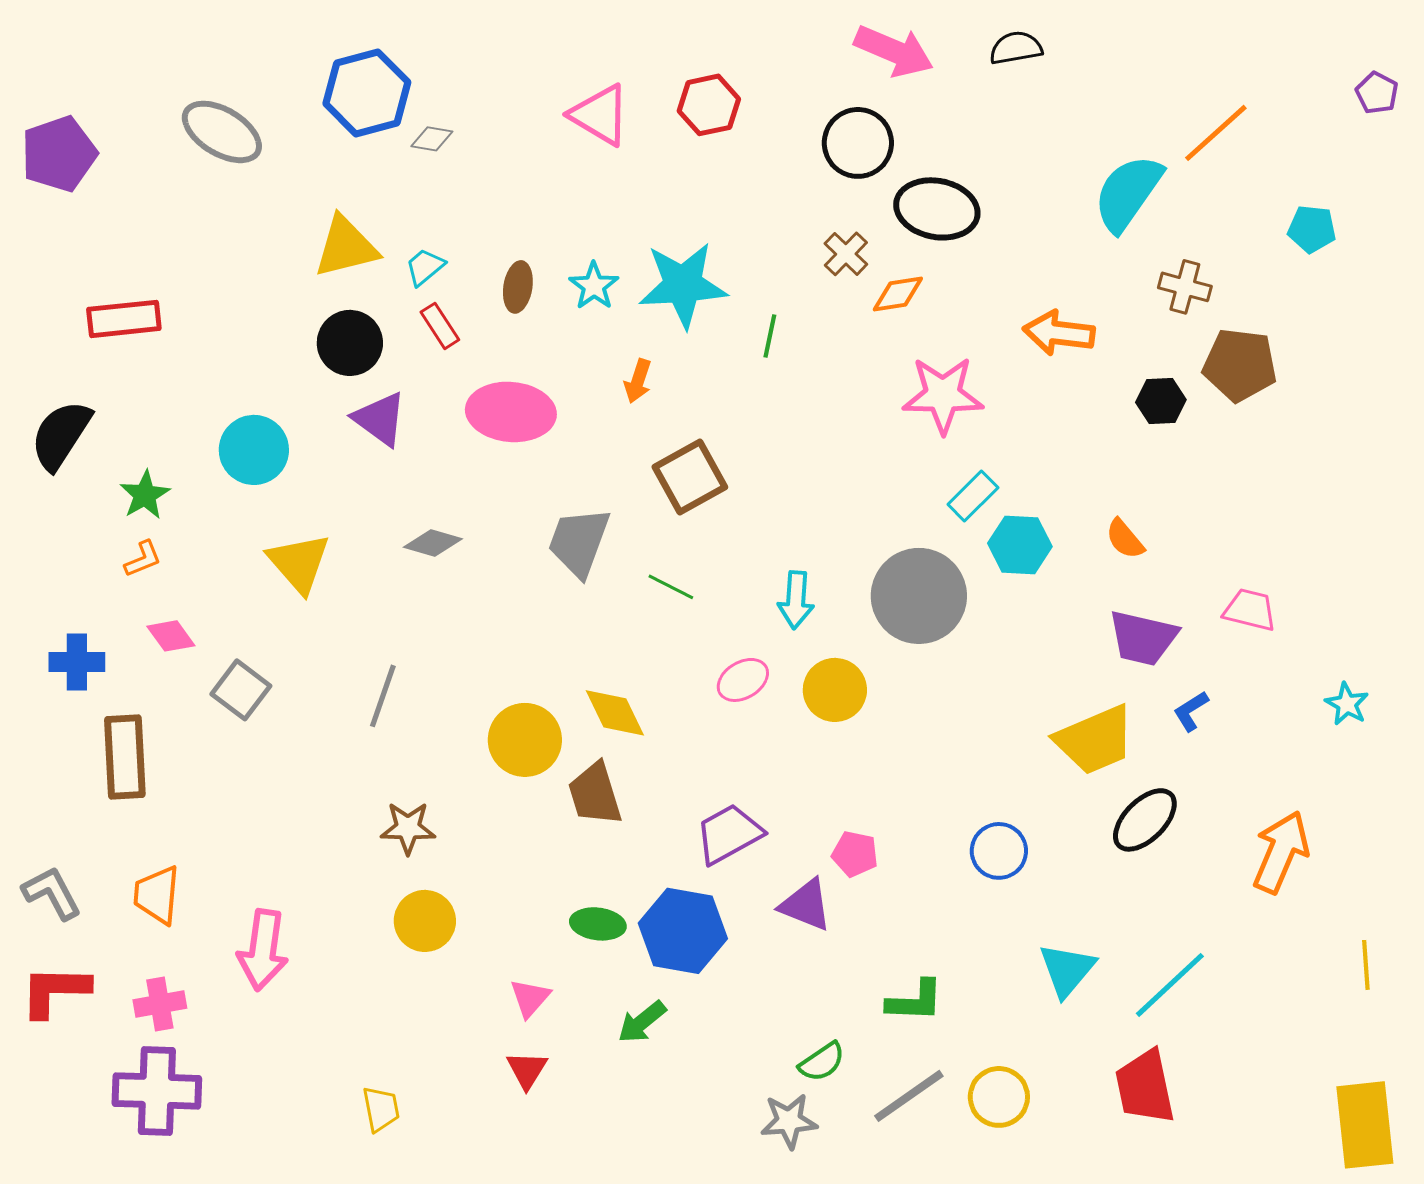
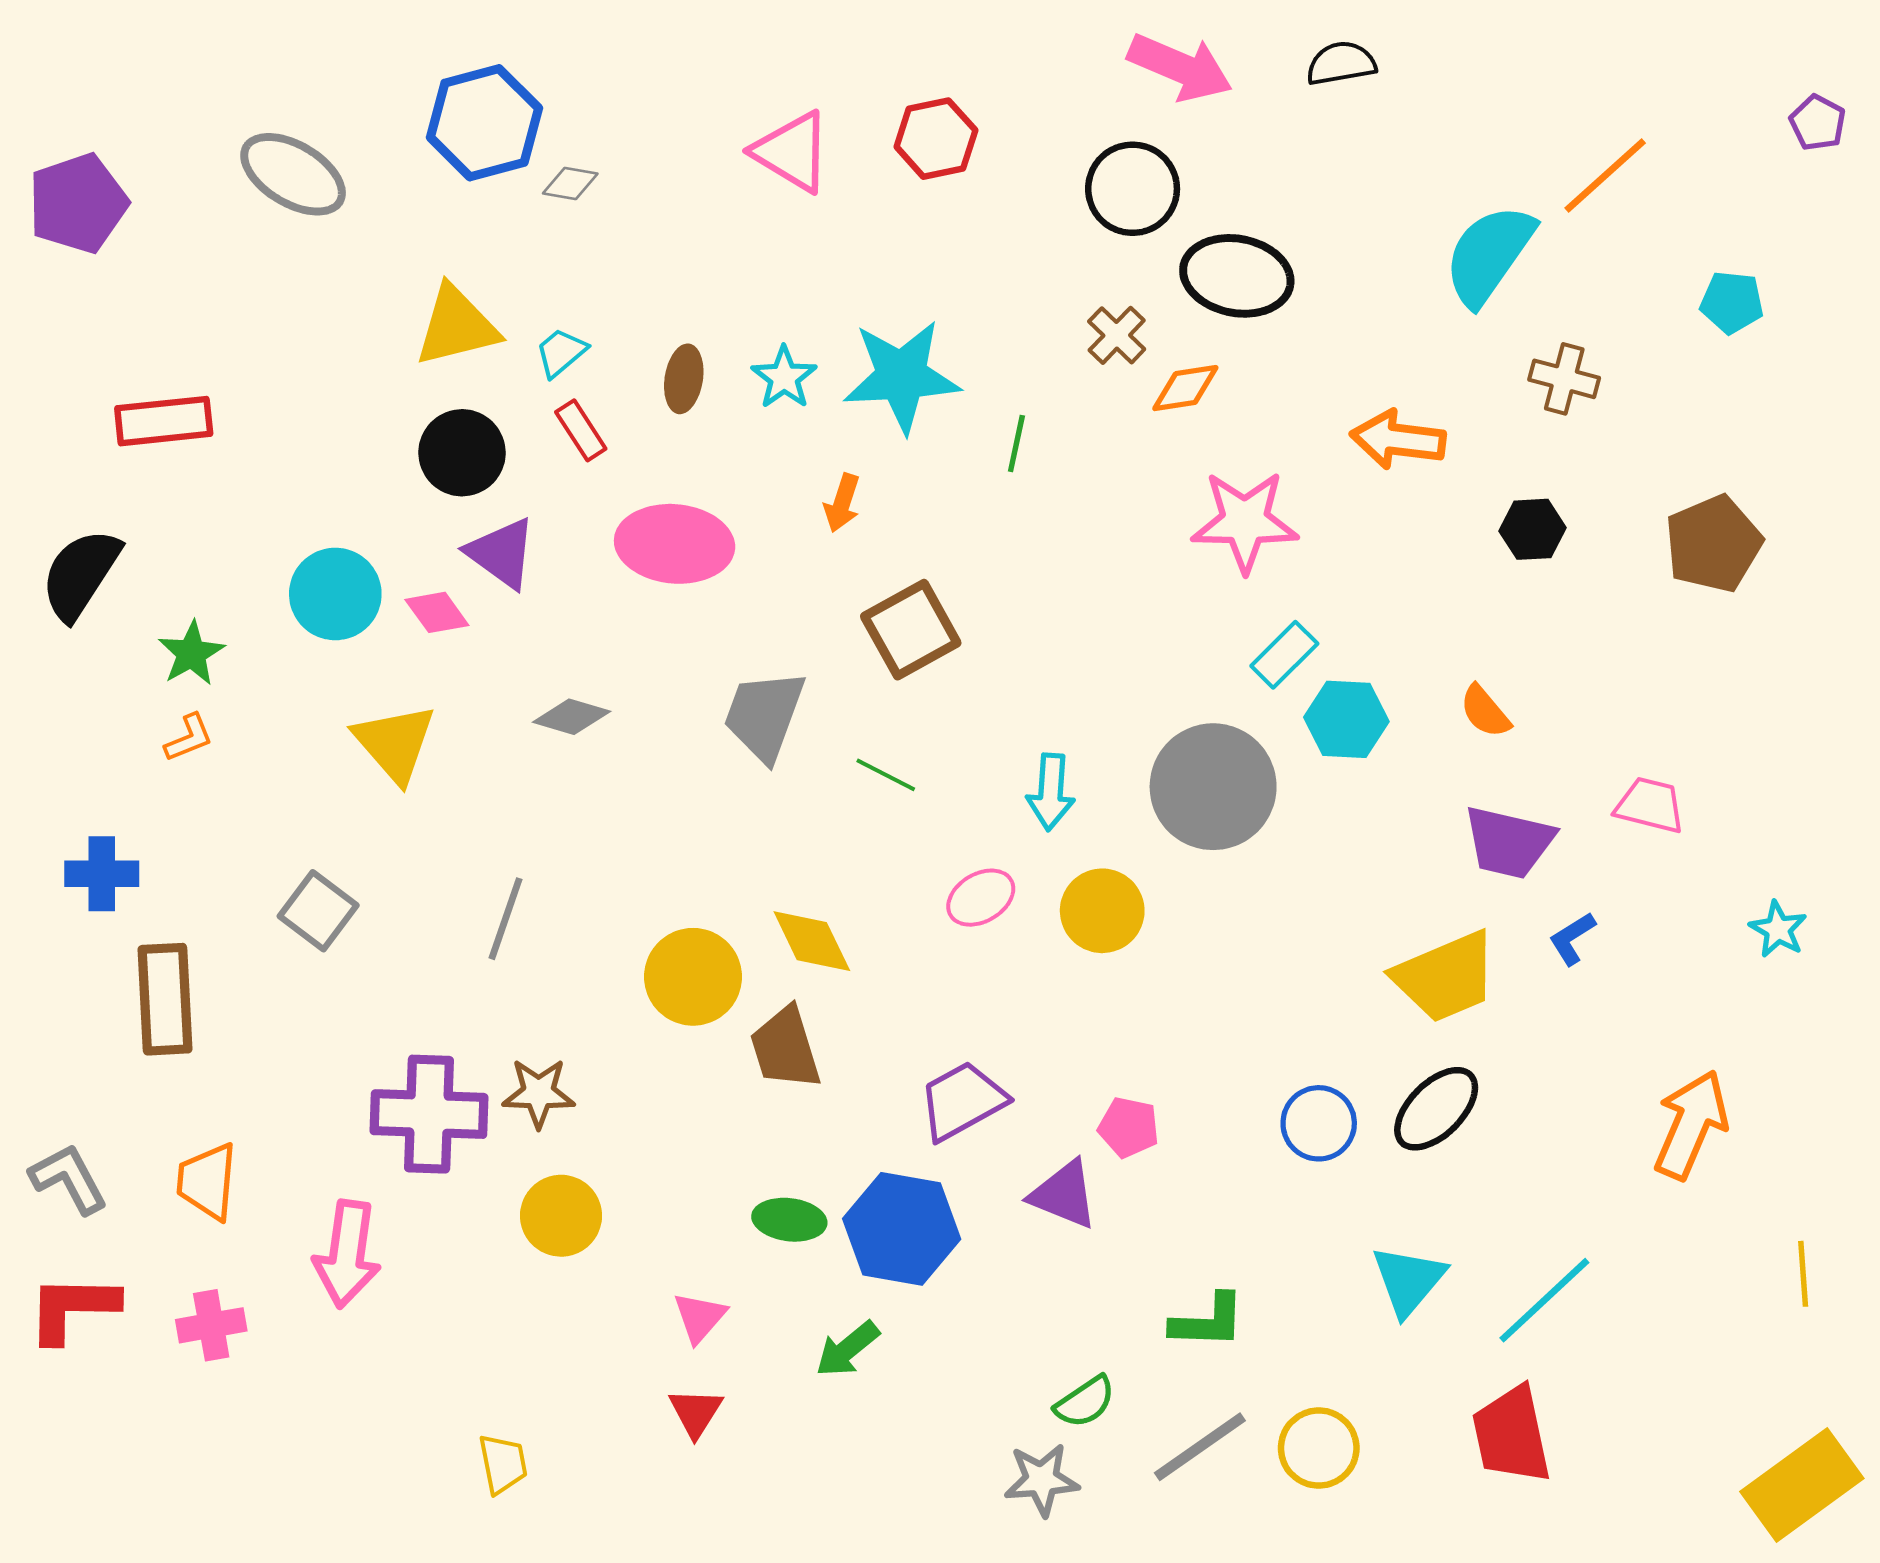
brown pentagon: (1240, 365) -> (1713, 544), moved, turned -30
pink diamond: (171, 636) -> (437, 612), moved
black ellipse: (1145, 820) -> (1436, 1109), moved
purple cross: (157, 1091) -> (429, 1114), moved
yellow rectangle: (1365, 1125) -> (1802, 1485), turned 60

